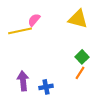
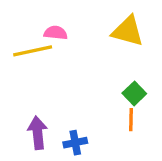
pink semicircle: (34, 20) -> (56, 33), turned 56
orange line: (80, 73) -> (131, 120), turned -32

